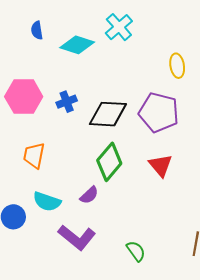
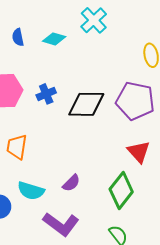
blue semicircle: (37, 30) -> (18, 37), moved
cyan diamond: (77, 45) -> (54, 39), size x0.7
green diamond: (109, 162) -> (121, 191), moved

